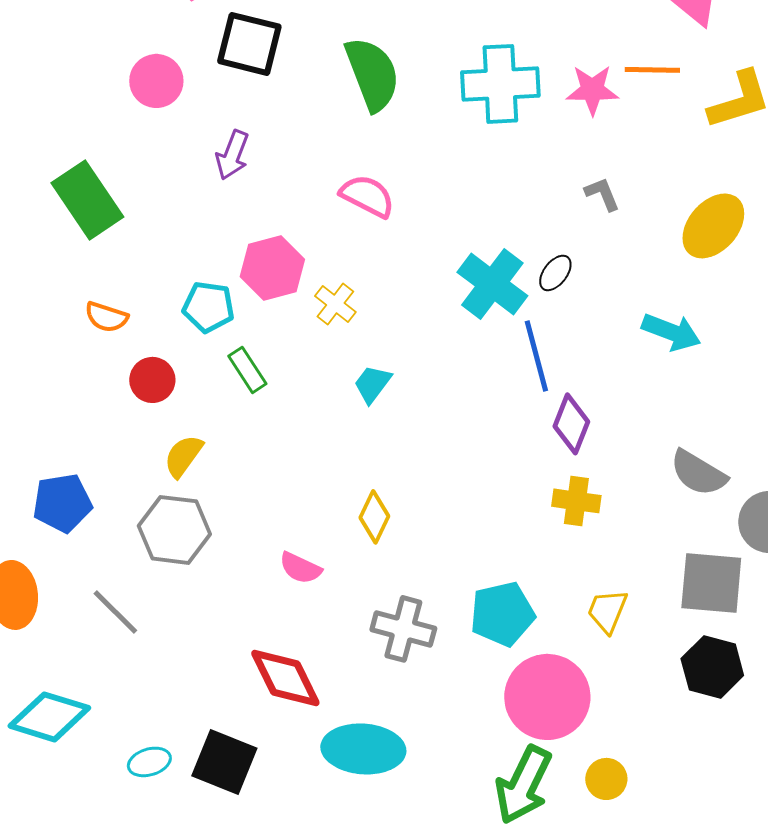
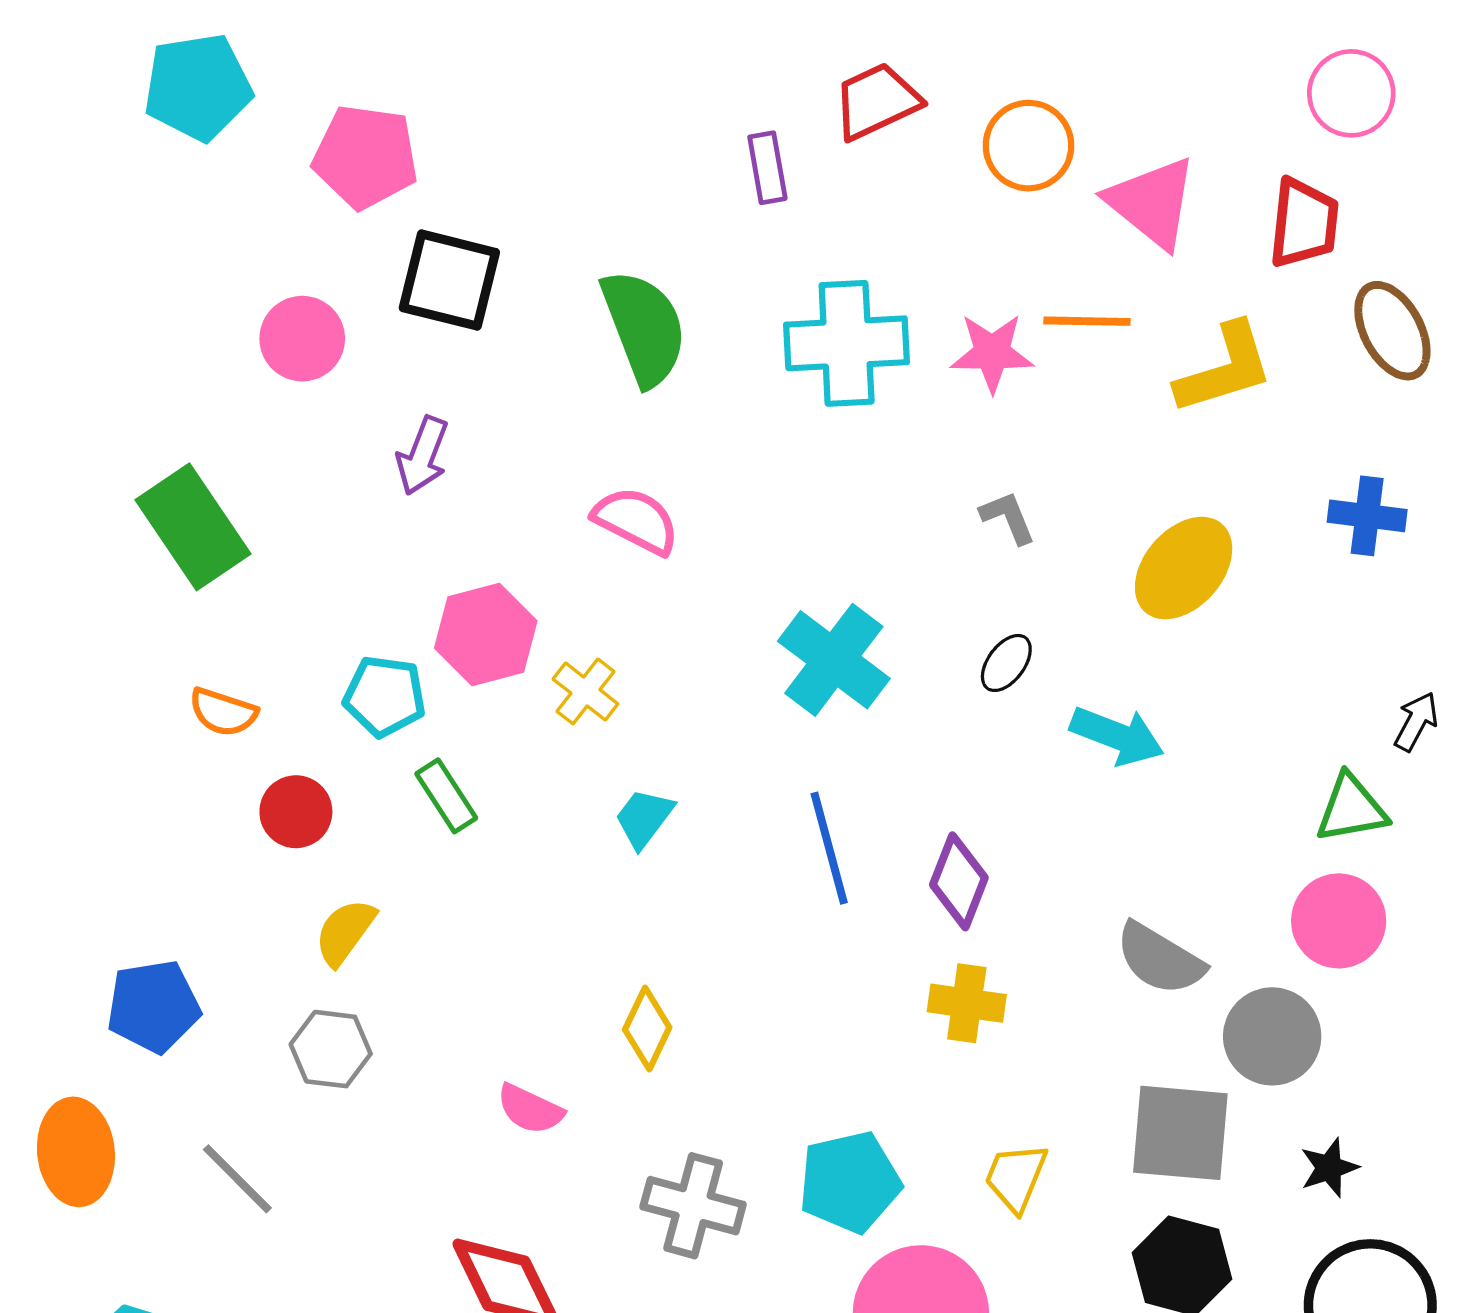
black ellipse: (555, 273) -> (1006, 663), moved
blue line: (536, 356) -> (829, 848), moved
gray hexagon: (174, 530) -> (331, 1049), size x0.7

